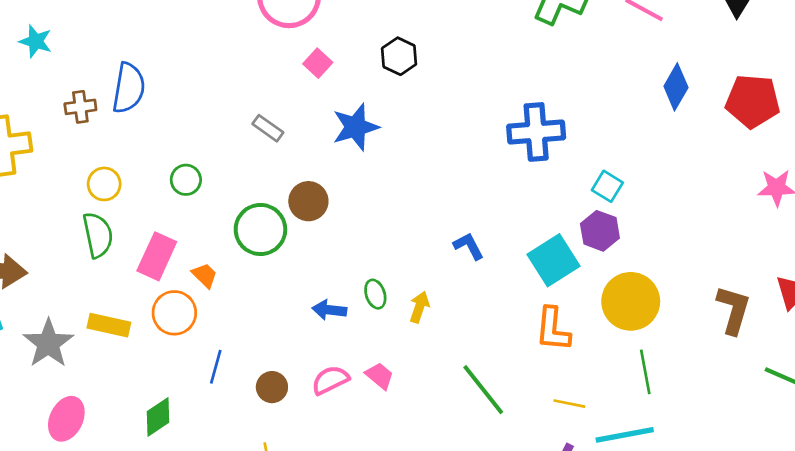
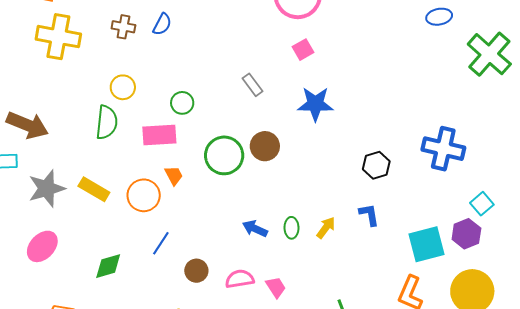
black hexagon: (399, 56) -> (376, 165), moved
blue semicircle: (129, 88) -> (162, 24), size x0.6
pink rectangle: (157, 256) -> (159, 135), moved, turned 44
yellow arrow: (419, 307) -> (326, 228), moved

